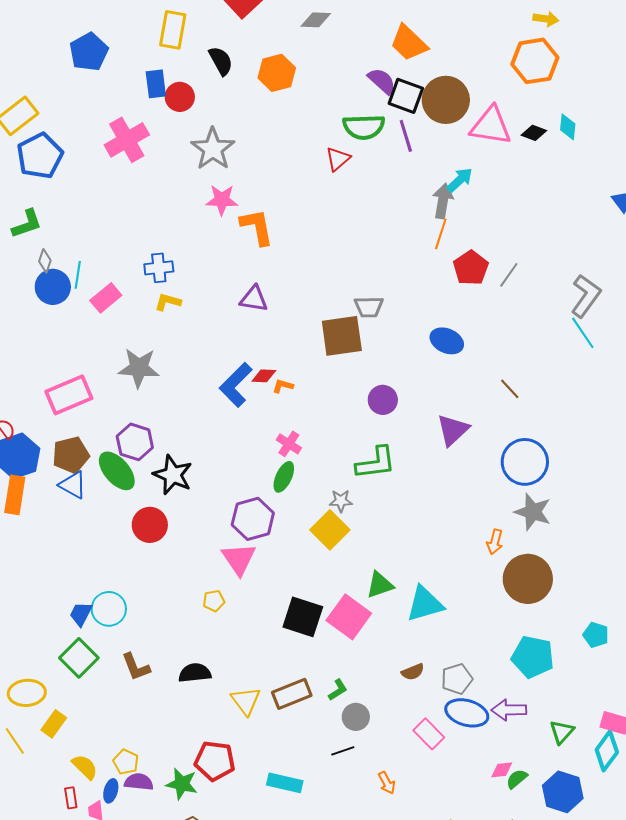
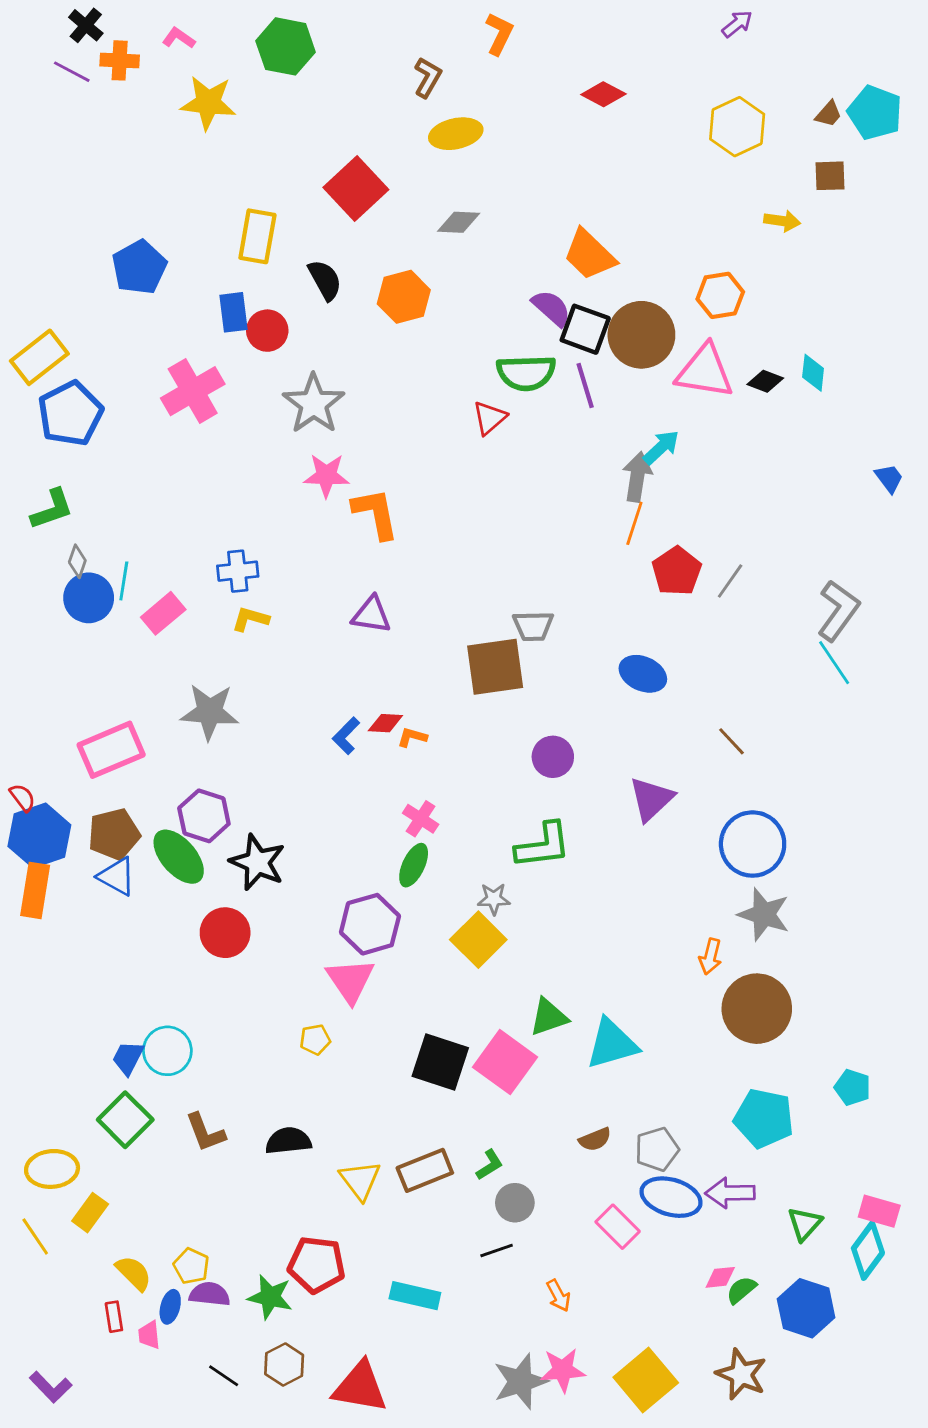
orange hexagon: (535, 61) -> (720, 295), moved, size x0.7
blue L-shape: (236, 385) -> (346, 736), size x0.6

